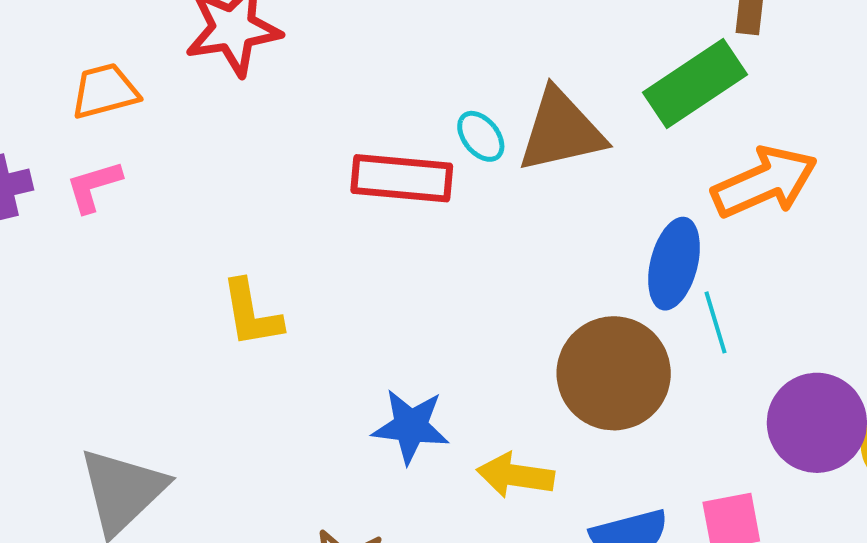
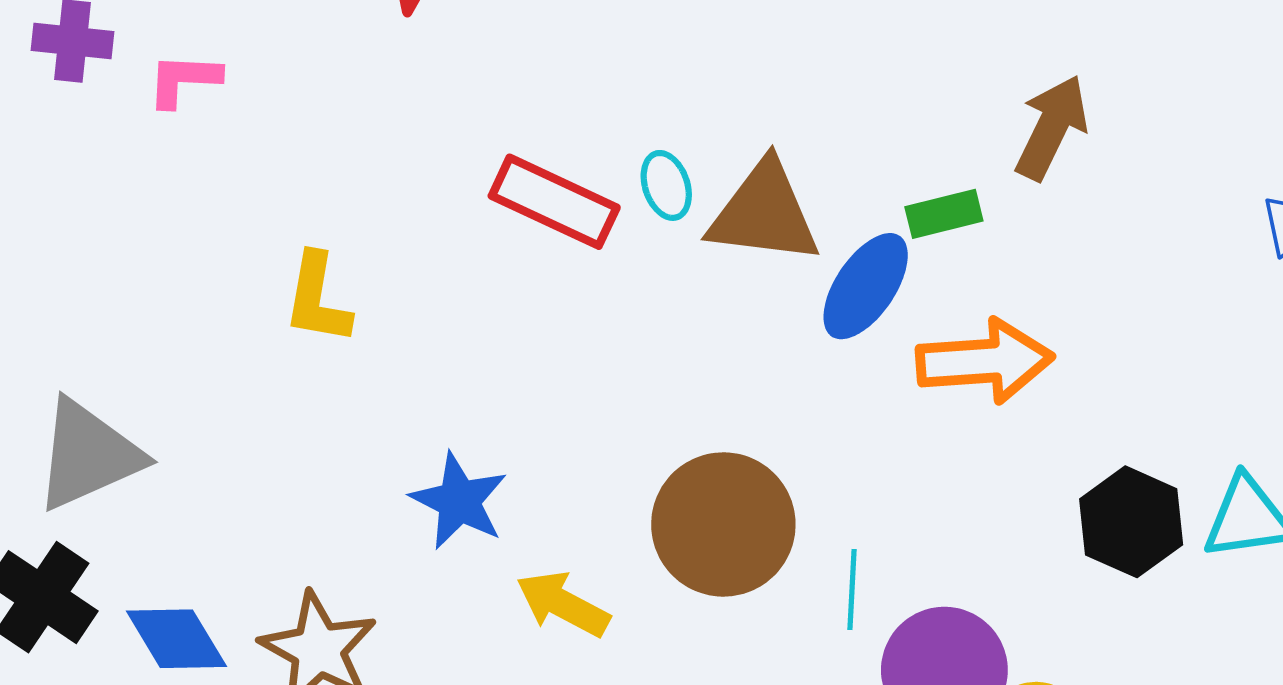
green rectangle: (695, 83) -> (944, 214), size x0.6
blue ellipse: (674, 264) -> (866, 286), moved
cyan line: (716, 322) -> (852, 590), moved

